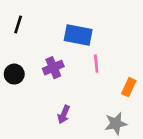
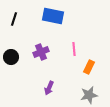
blue rectangle: (78, 35) -> (53, 16), moved
orange rectangle: (129, 87) -> (89, 67), moved

